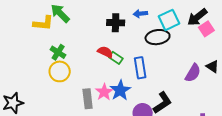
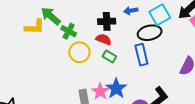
green cross: (58, 52) -> (69, 31), moved
red semicircle: (105, 52) -> (104, 39), moved
blue rectangle: (140, 68) -> (141, 55), moved
yellow circle: (60, 71) -> (79, 52), moved

